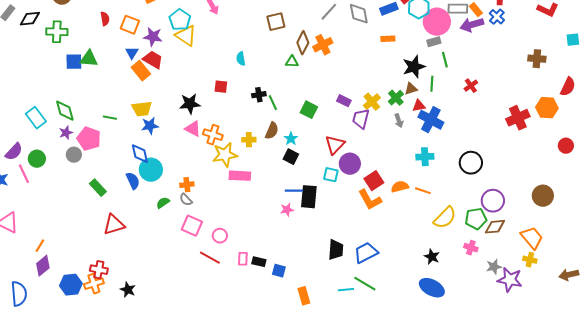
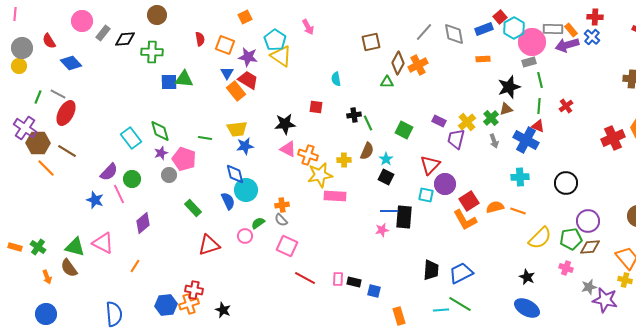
green line: (432, 84) -> (539, 106), moved
red triangle: (419, 106) -> (538, 126), moved, turned 32
pink circle: (220, 236) -> (245, 236), moved
purple diamond: (43, 266) -> (143, 223), moved

